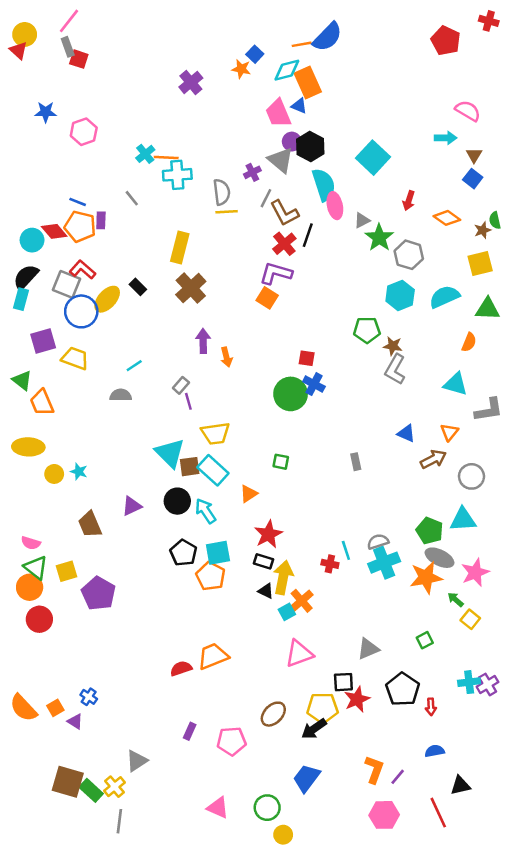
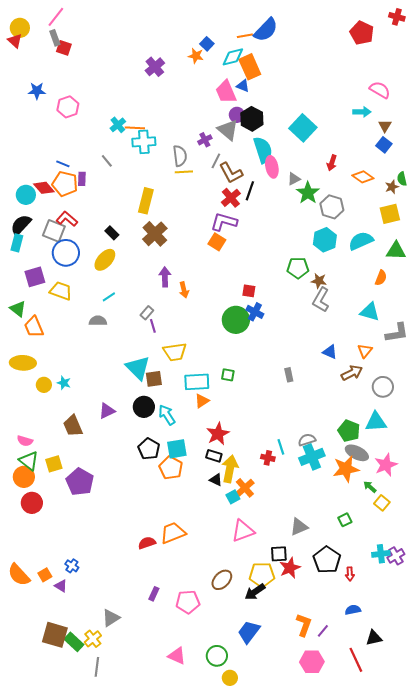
yellow ellipse: (107, 299) -> (105, 260), moved
cyan rectangle: (213, 470) -> (197, 382), moved, turned -45

